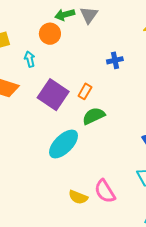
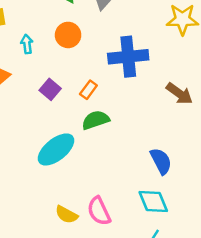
orange circle: (50, 34) -> (68, 35), moved
blue cross: (115, 60) -> (128, 57), size x2.0
purple square: (53, 95) -> (50, 89), size x0.6

